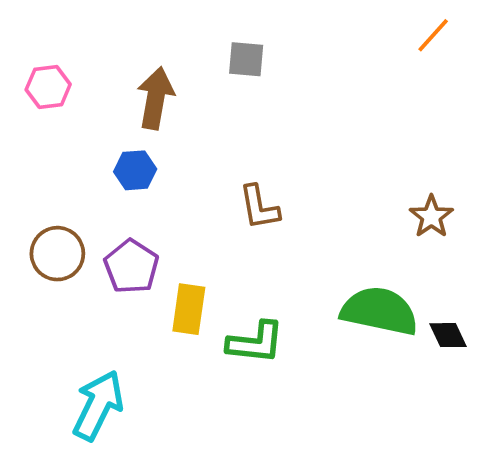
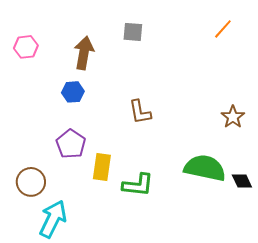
orange line: (433, 35) -> (223, 29), moved
brown circle: (57, 254) -> (31, 182), moved

